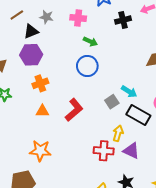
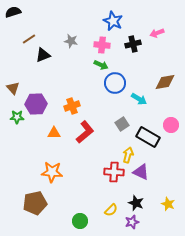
gray star: (46, 17) -> (71, 41), moved
pink cross: (78, 18) -> (102, 45), moved
purple hexagon: (31, 55) -> (36, 104), moved
blue circle: (87, 66) -> (115, 83), moved
orange cross: (40, 83) -> (72, 106), moved
cyan arrow: (129, 92) -> (139, 99), moved

